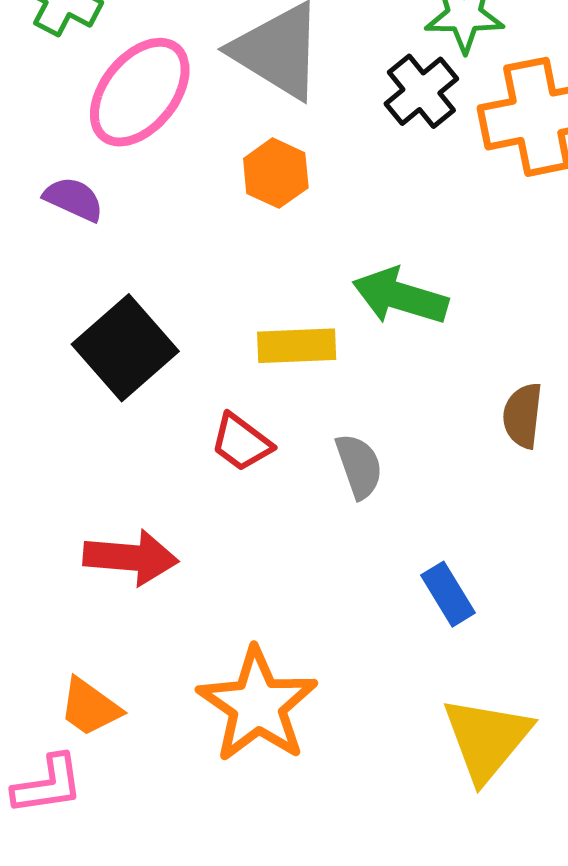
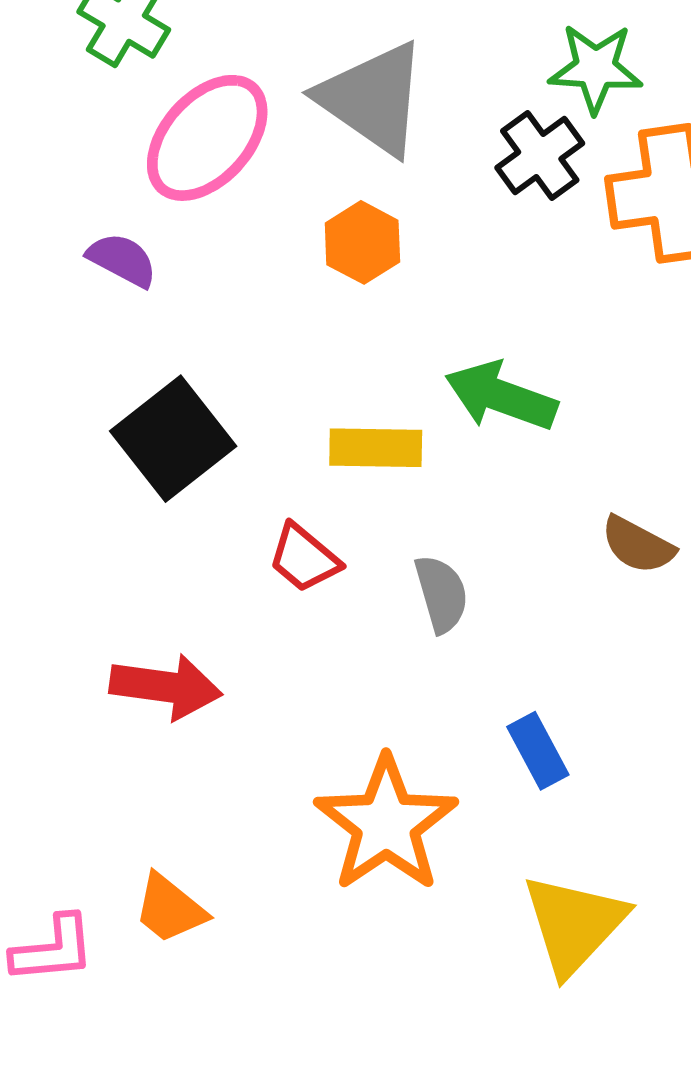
brown semicircle: (523, 415) -> (638, 545), turned -72
orange star: (257, 705) -> (386, 824), moved
orange trapezoid: (90, 707) -> (170, 909), moved

